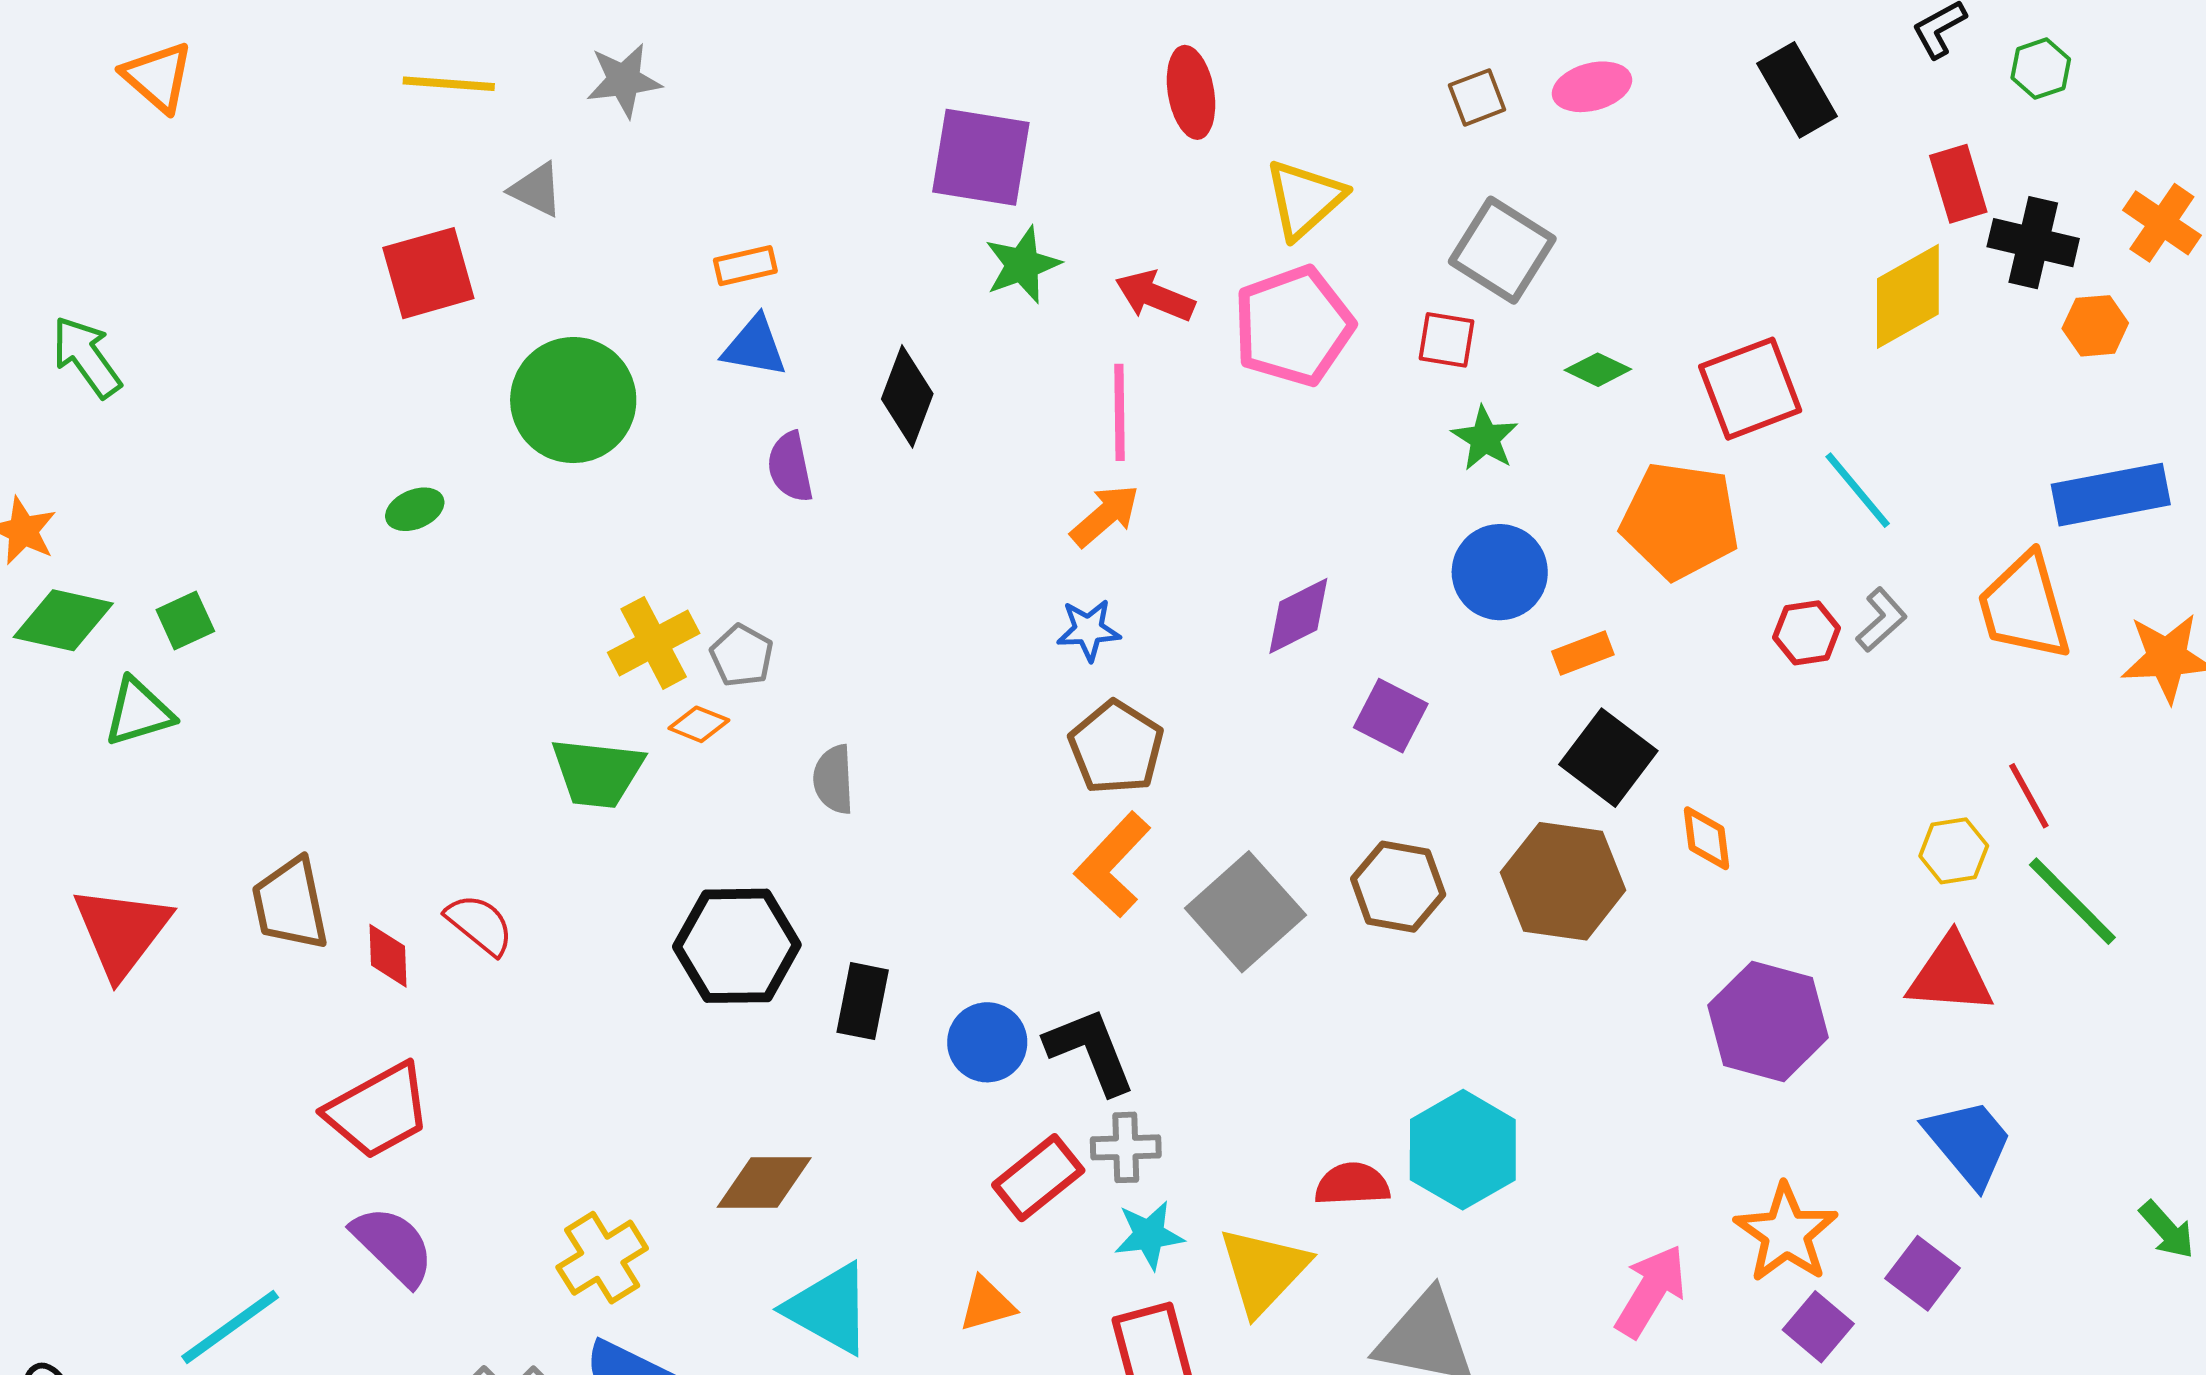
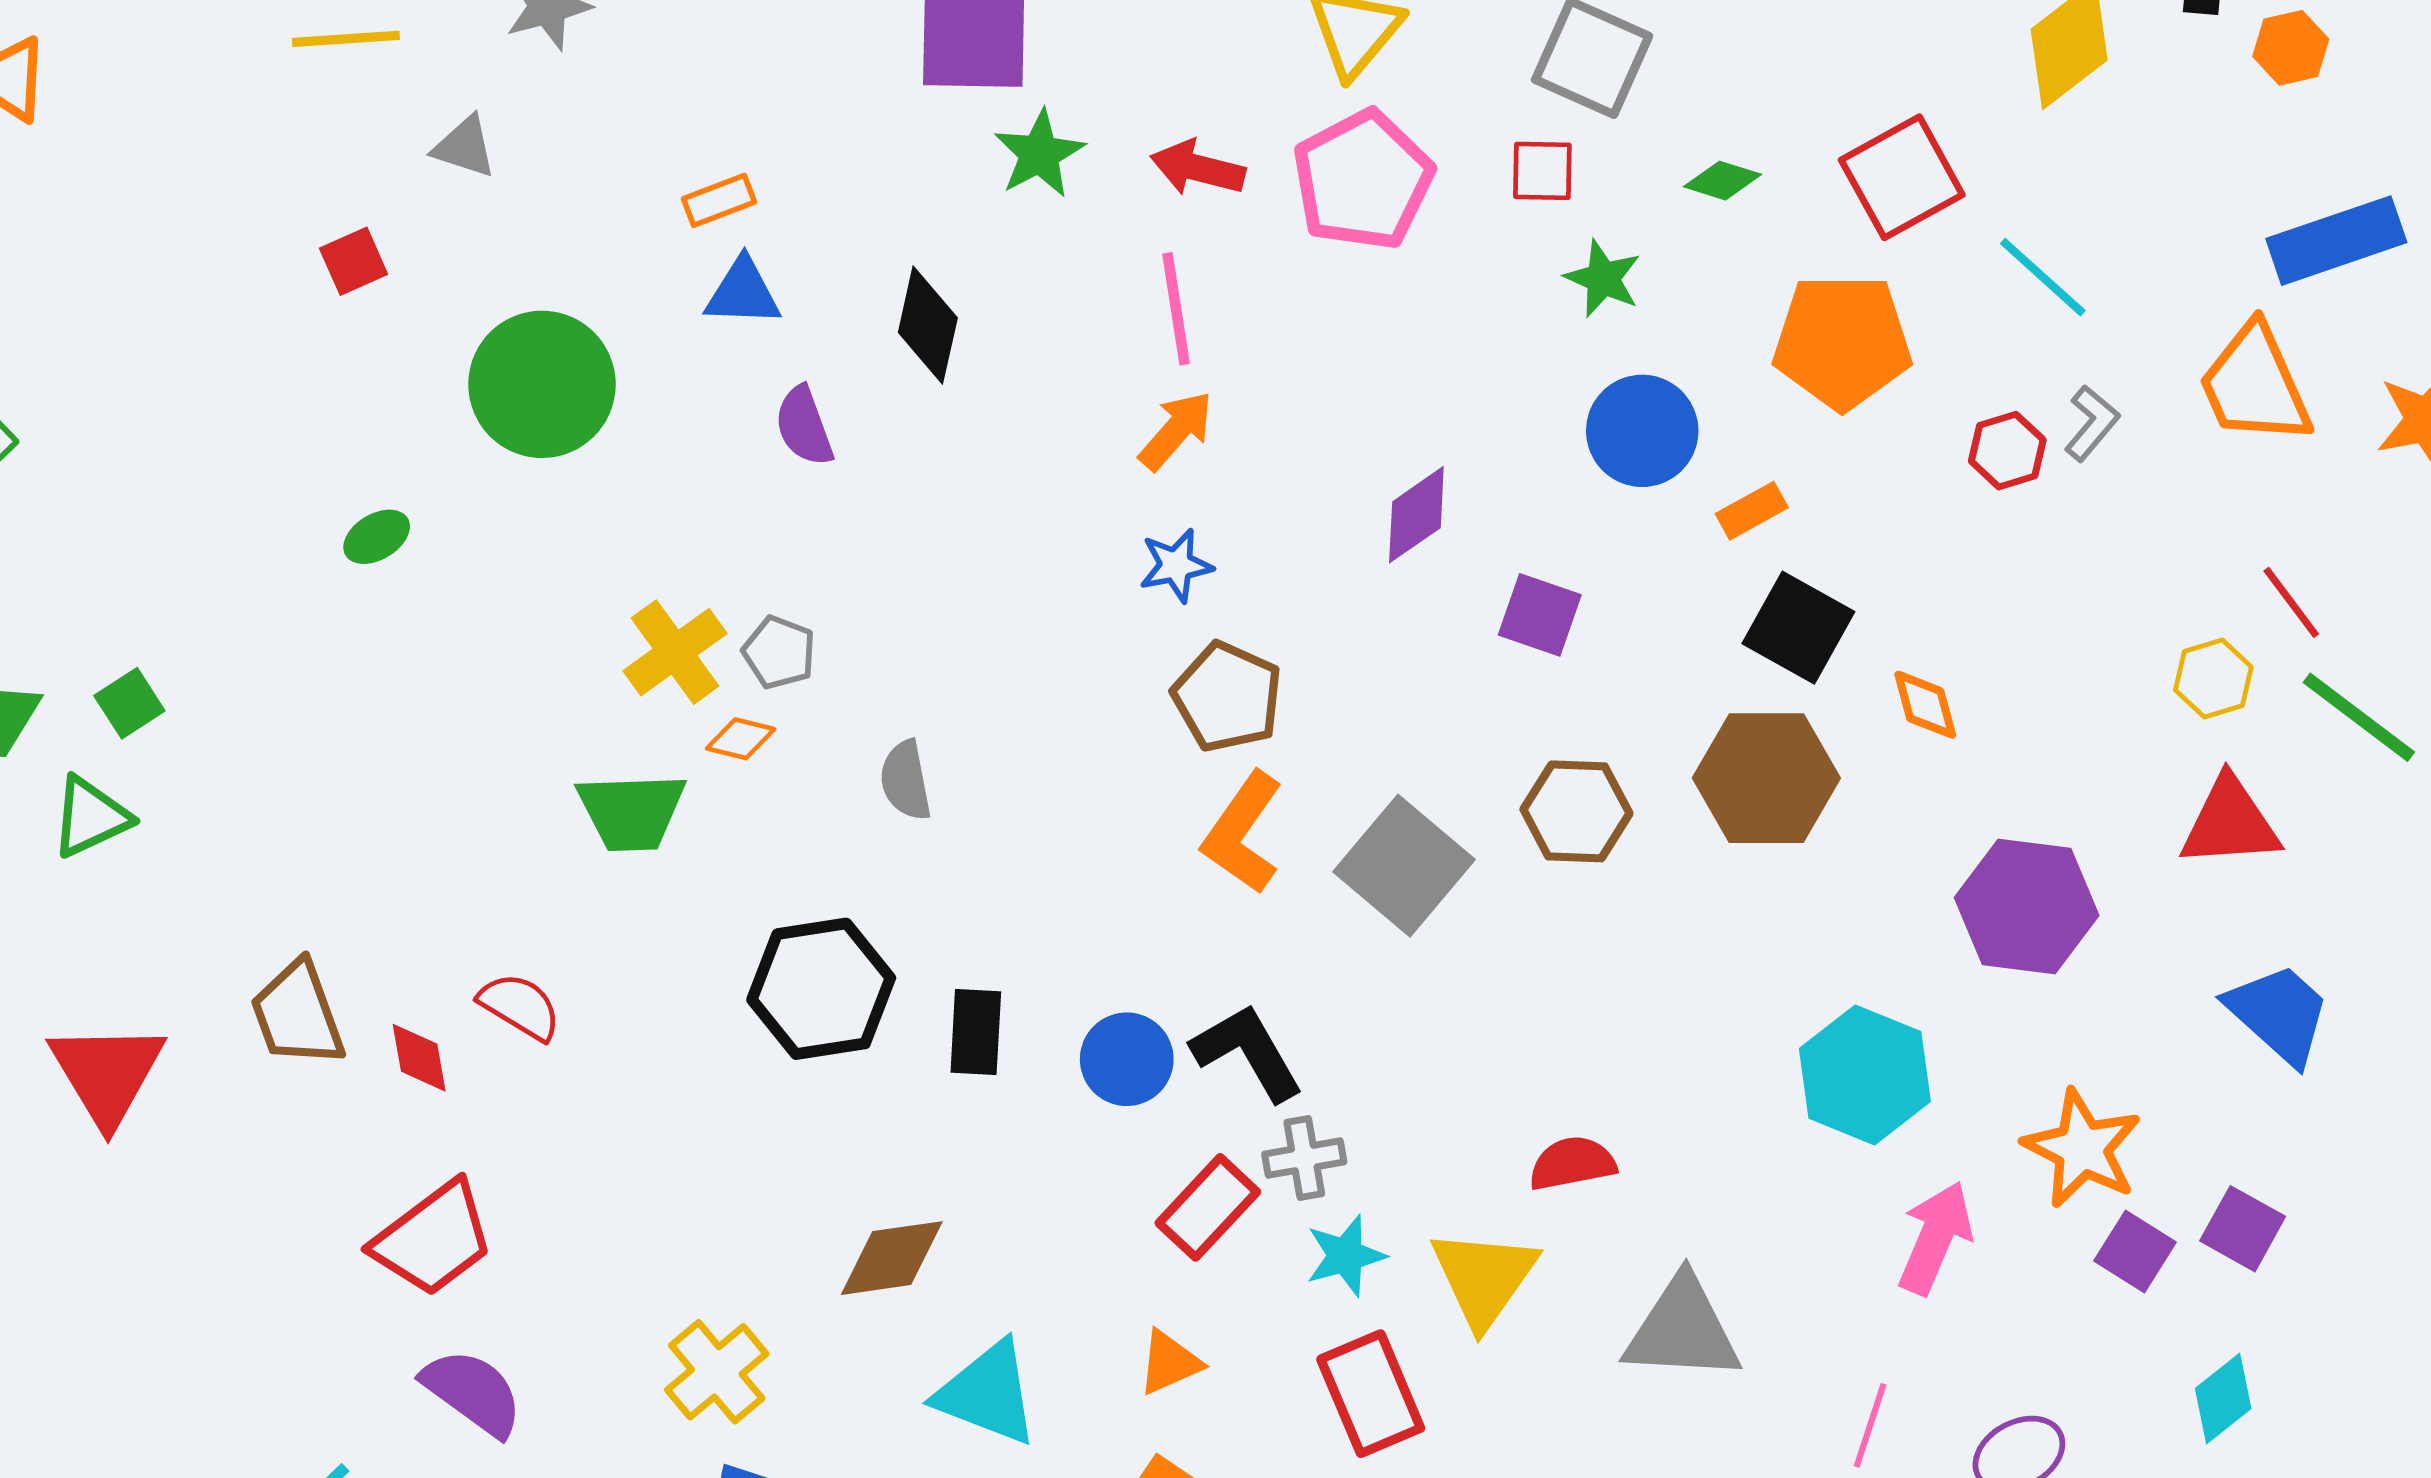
red square: (428, 273) -> (354, 261), size x0.6
cyan hexagon: (1463, 1150) -> (1865, 1075), moved
purple square: (1923, 1273) -> (2243, 1229), moved

